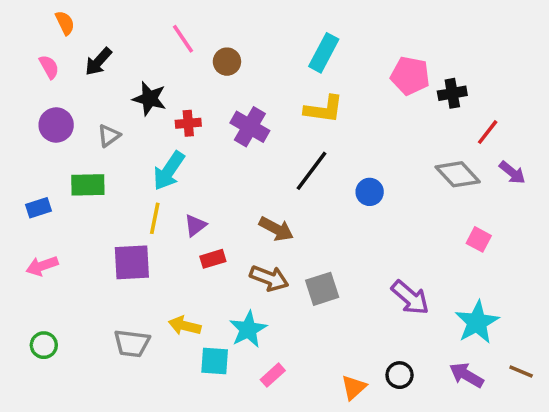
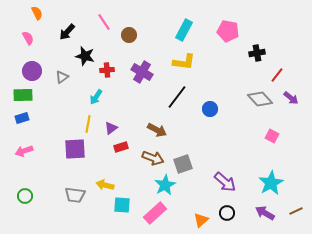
black arrow: (98, 62) -> (67, 32), moved
pink pentagon: (410, 76) -> (228, 31), moved
cyan arrow: (169, 171) -> (96, 97), size x0.7
green rectangle: (88, 185) -> (23, 95), moved
purple arrow: (410, 298) -> (225, 182), moved
cyan star: (248, 329) -> (165, 185), moved
brown line: (521, 372) -> (296, 211), turned -48
pink rectangle: (273, 375) -> (155, 213), size x1.6

